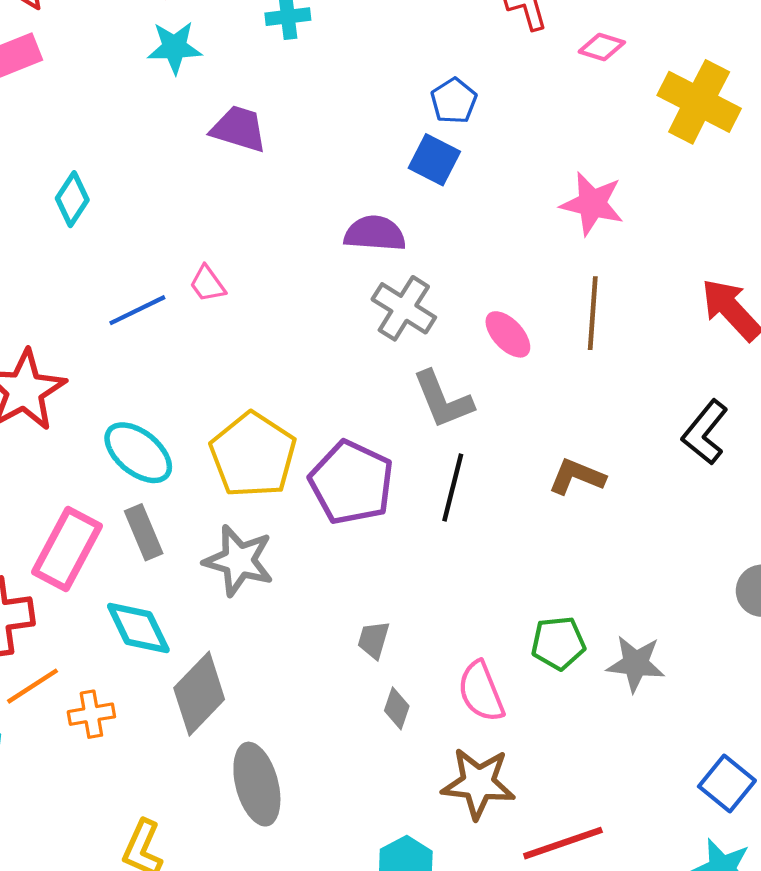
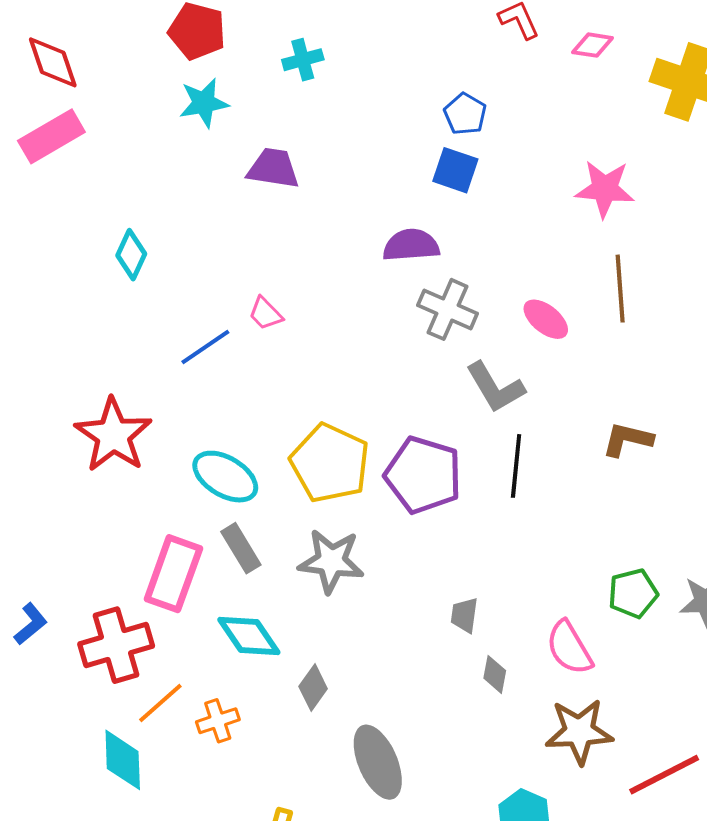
gray diamond: (199, 694) -> (313, 688), size x0.6

